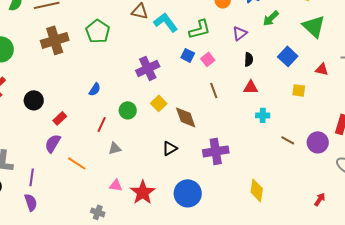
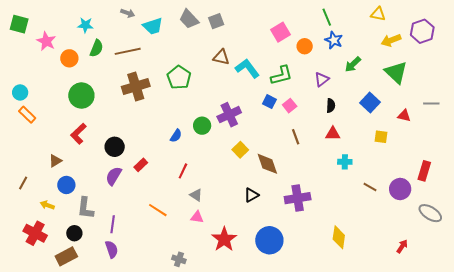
green circle: (128, 110) -> (202, 126), moved
purple semicircle: (53, 143) -> (114, 176), moved
gray triangle: (115, 148) -> (196, 195), turned 48
pink triangle: (116, 185) -> (197, 217), moved

